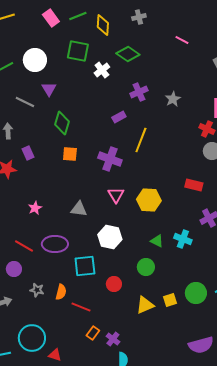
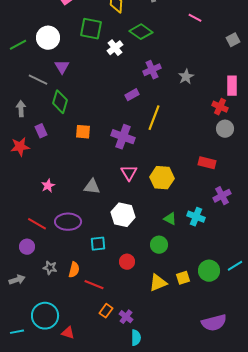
green diamond: (62, 123) -> (60, 102), moved
cyan square: (85, 266) -> (98, 244), size x0.7

